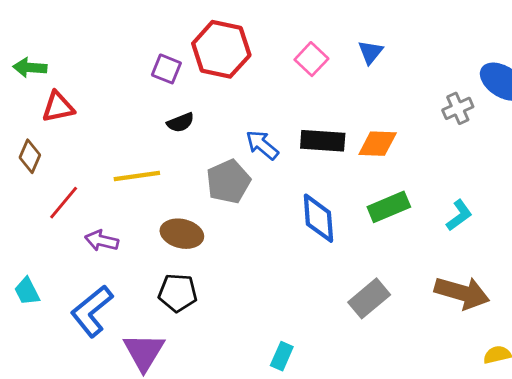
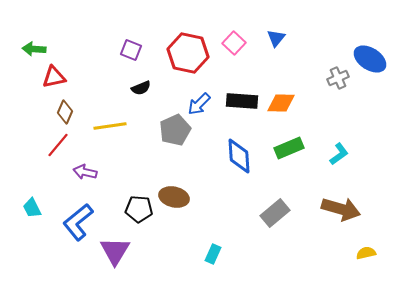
red hexagon: (221, 49) -> (188, 53), moved
blue arrow: (262, 145) -> (199, 104), turned -85
brown diamond: (30, 156) -> (65, 112), moved
brown ellipse: (182, 234) -> (174, 197), moved

